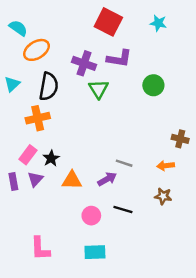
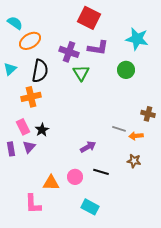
cyan star: (158, 23) -> (137, 39), moved, size x1.6
pink rectangle: (28, 155) -> (23, 127), turned -63
gray line: (124, 163) -> (119, 129), moved
orange triangle: (72, 180) -> (51, 183), moved
cyan rectangle: (95, 252) -> (90, 207), moved, turned 30

